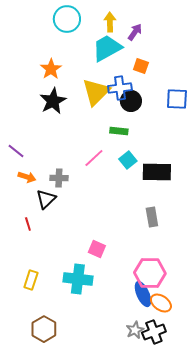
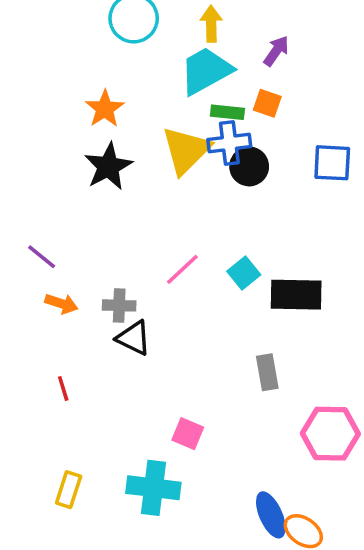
purple arrow: (135, 32) -> (276, 51), moved
green rectangle: (119, 131) -> (227, 112), moved
black triangle: (46, 199) -> (134, 338), moved, turned -50
gray rectangle: (152, 217) -> (267, 372), moved
pink hexagon: (150, 273) -> (330, 434), moved

